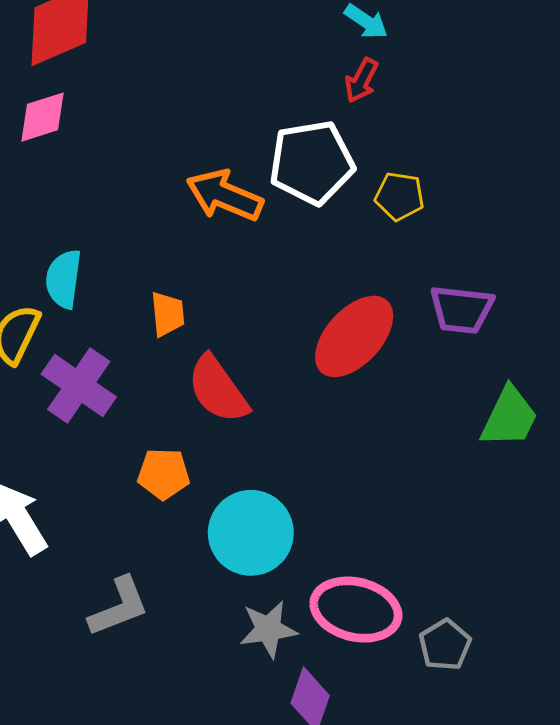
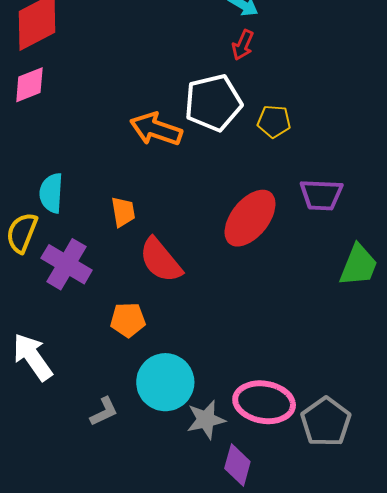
cyan circle: (251, 533) -> (165, 382), moved
gray L-shape: (119, 607) -> (104, 412), size x0.7
gray pentagon: (445, 645) -> (326, 422), size x1.4

